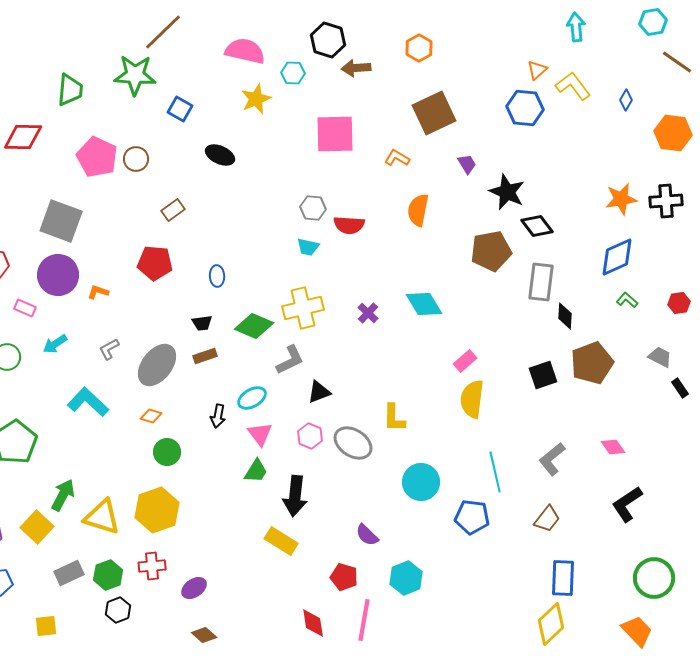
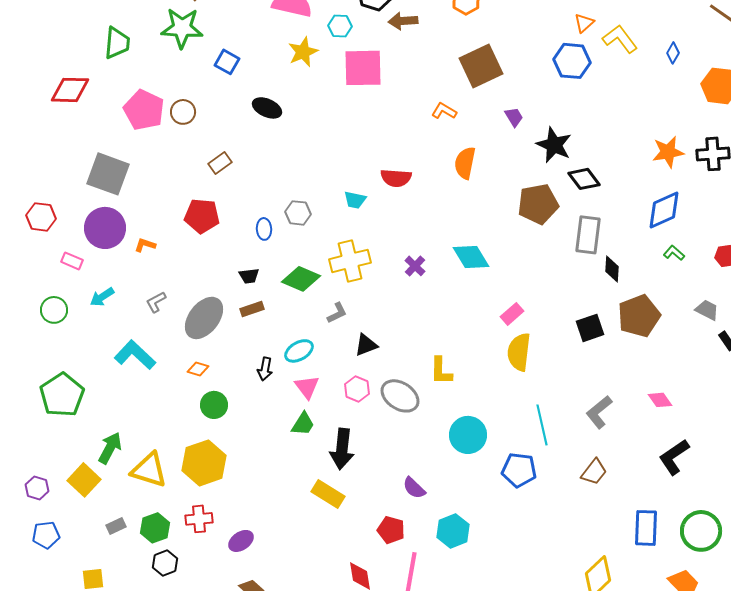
pink square: (335, 134) -> (363, 68), moved
gray hexagon: (313, 208) -> (298, 213), moved
gray L-shape: (290, 360) -> (337, 313), size x0.7
gray rectangle: (69, 573) -> (116, 526), size x0.7
blue rectangle: (563, 578) -> (646, 528), moved

